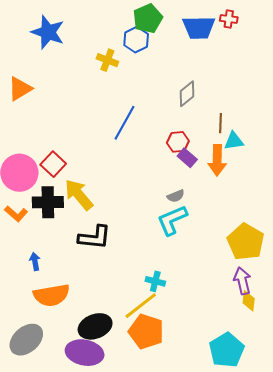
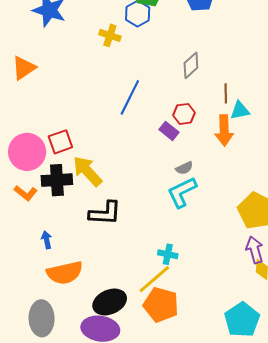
purple rectangle: (187, 158) -> (169, 131), moved
red square: (53, 164) -> (60, 142), turned 30
gray ellipse: (26, 340) -> (42, 318), turned -48

